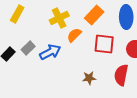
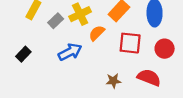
gray rectangle: (28, 48) -> (56, 21), moved
red semicircle: (121, 75) -> (149, 78), turned 100

